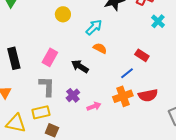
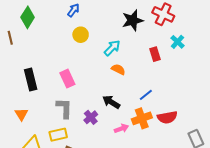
red rectangle: (142, 55) -> (155, 54), moved, turned 40
pink rectangle: (50, 57) -> (67, 79), turned -54
black arrow: (80, 66) -> (111, 102), moved
pink arrow: (94, 106) -> (121, 129), moved

